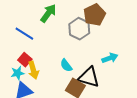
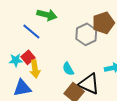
green arrow: (48, 13) -> (47, 15), moved, turned 60
cyan star: (18, 73) -> (16, 60), moved

